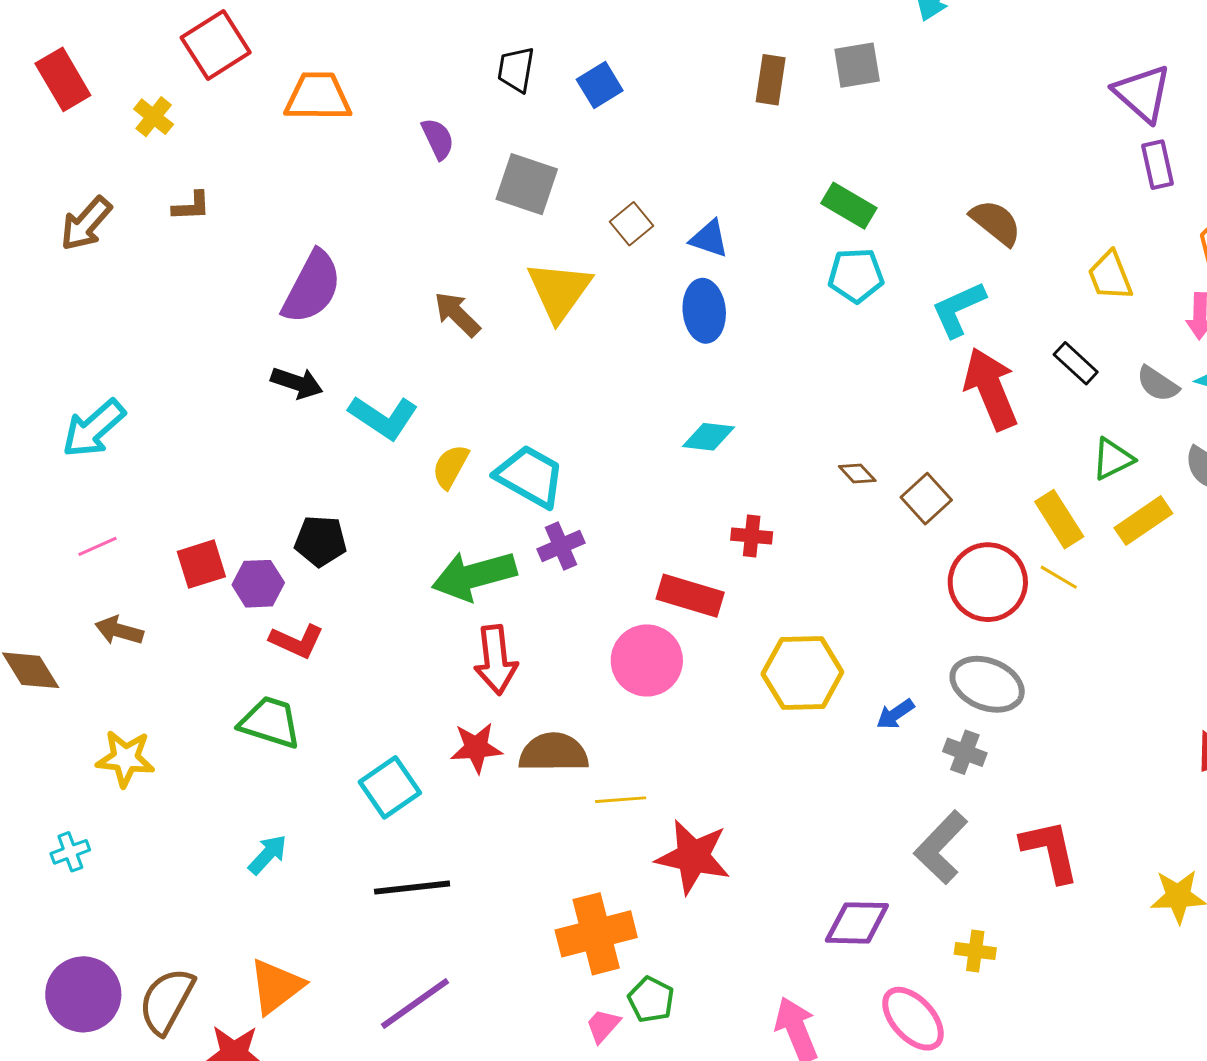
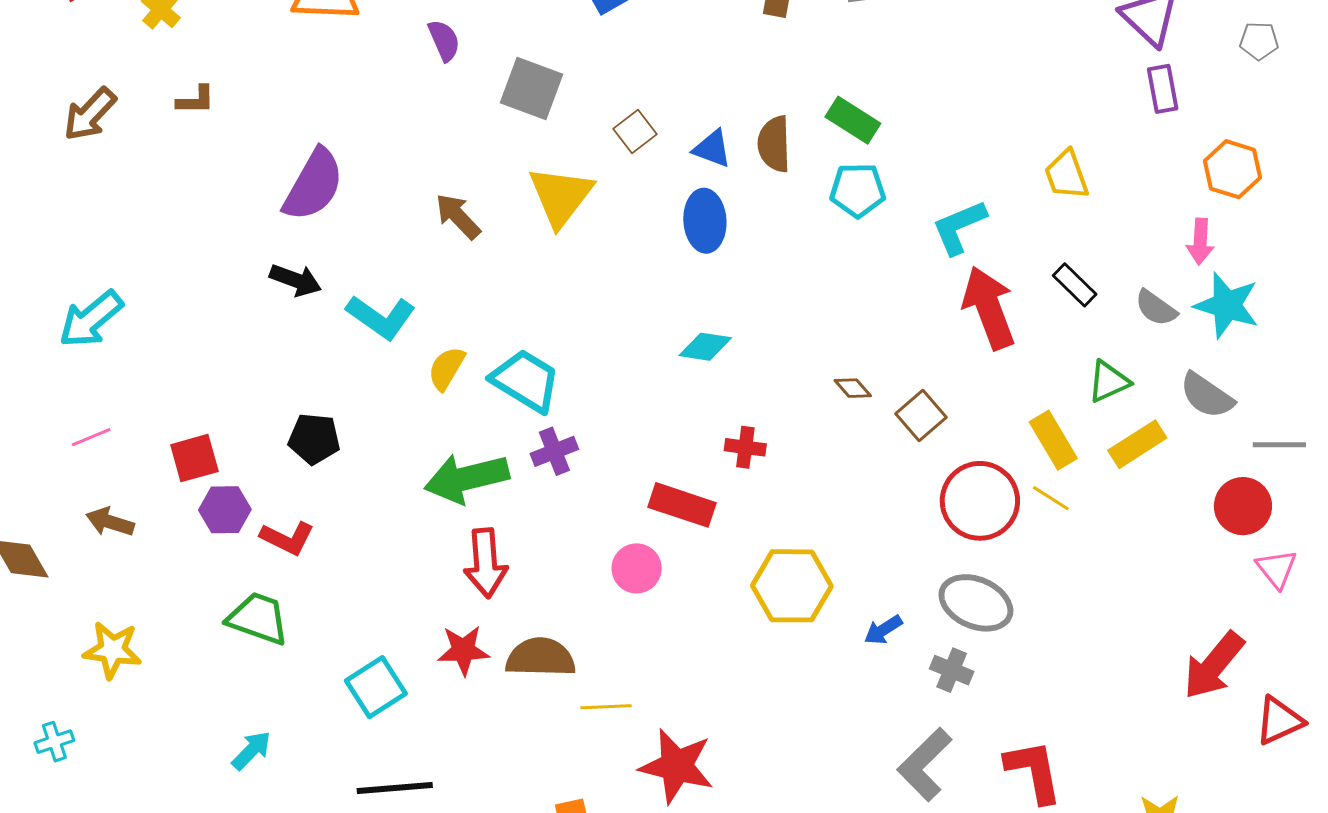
brown semicircle: (996, 222) -> (774, 144), moved, turned -132
yellow trapezoid: (1110, 276) -> (1066, 175), moved
purple hexagon: (258, 584) -> (225, 510), moved
pink circle: (647, 660) -> (637, 568), size x0.7

